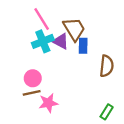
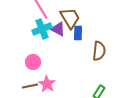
brown line: (32, 93) -> (30, 86), moved
pink star: (48, 103) -> (47, 84), turned -30

